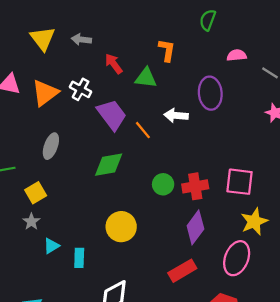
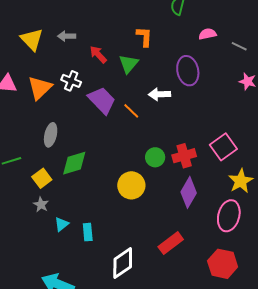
green triangle: (146, 78) -> (129, 64), turned -50
green diamond: (109, 165) -> (74, 163), moved
pink square: (240, 182) -> (223, 147), turned -36
yellow circle: (121, 227) -> (131, 185), moved
red rectangle: (182, 271) -> (171, 243), moved

